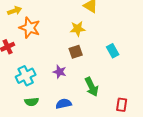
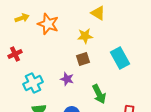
orange star: (30, 28) -> (48, 24), moved
cyan rectangle: (113, 51) -> (120, 58), size x1.5

